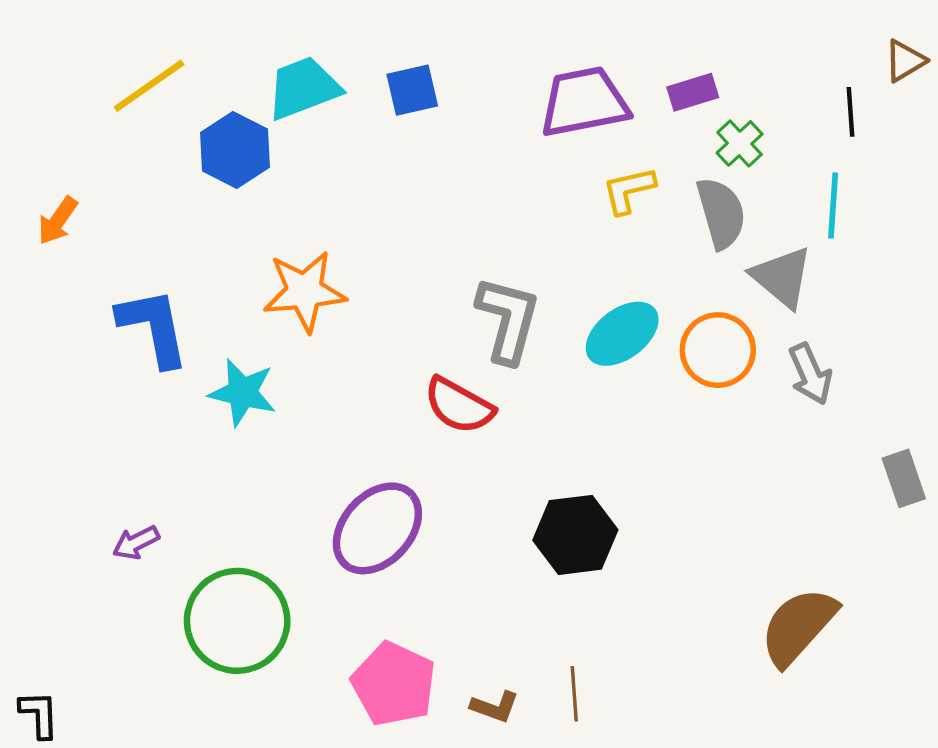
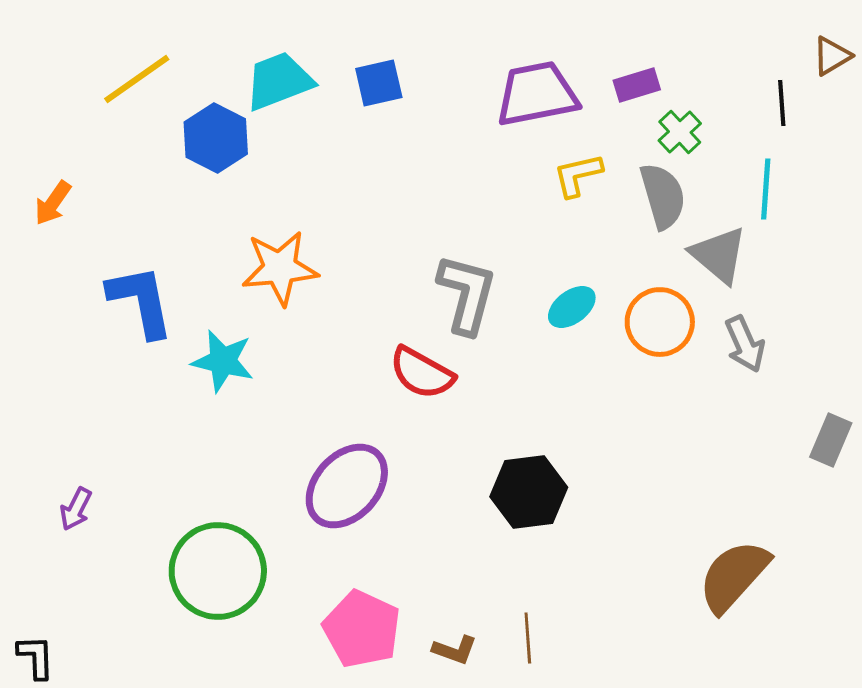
cyan ellipse: (622, 334) -> (572, 307), size x0.7
gray rectangle: (904, 478) -> (831, 440), turned 42
purple arrow: (136, 543) -> (76, 509), moved, turned -36

